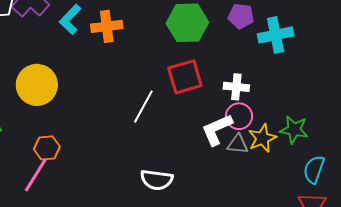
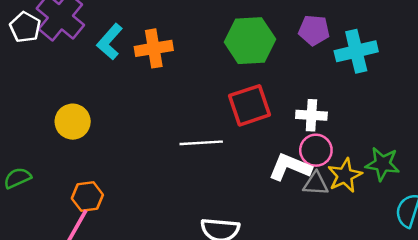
yellow circle: (37, 85) -> (73, 122), size x0.7
white line: (143, 107) -> (201, 143), turned 60
white L-shape: (217, 130) -> (290, 167), turned 48

